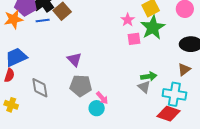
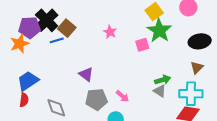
pink star: (128, 20) -> (110, 32), moved
blue line: (43, 21) -> (57, 40), moved
pink arrow: (102, 98) -> (123, 96), moved

